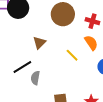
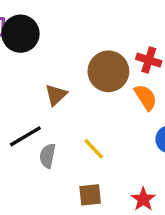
brown circle: (63, 14) -> (108, 71), moved
yellow line: (72, 55) -> (94, 149), moved

